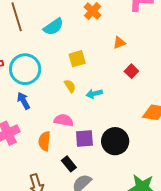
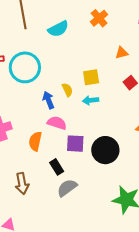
yellow square: (77, 59) -> (91, 77), moved
blue arrow: (24, 101) -> (48, 100), moved

